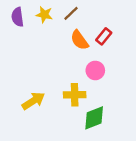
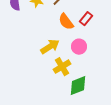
yellow cross: (75, 95) -> (62, 67), turned -30
yellow arrow: (33, 101) -> (50, 47), moved

